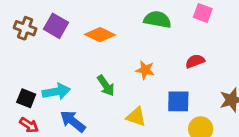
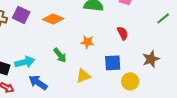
red semicircle: (195, 61) -> (123, 33), turned 88
yellow triangle: (136, 117) -> (83, 76), turned -35

